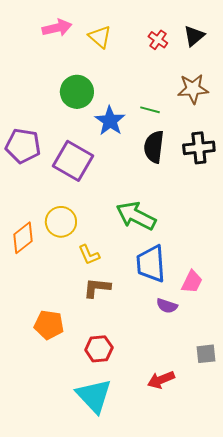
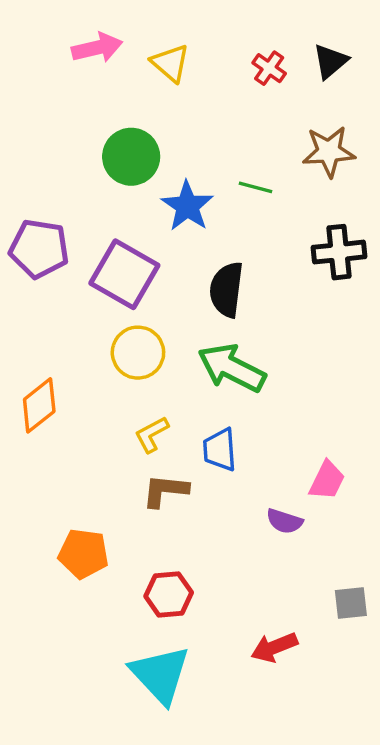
black semicircle: (154, 147) -> (227, 290), moved
yellow circle: (61, 222) -> (138, 353), moved
yellow L-shape: (89, 255) -> (152, 434), turned 85
blue trapezoid: (151, 264) -> (220, 450), moved, size x0.7

